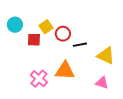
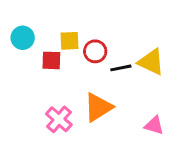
yellow square: (46, 27) -> (69, 41), turned 32
yellow triangle: (106, 56) -> (151, 62), moved
orange triangle: (65, 71) -> (98, 107), turned -35

